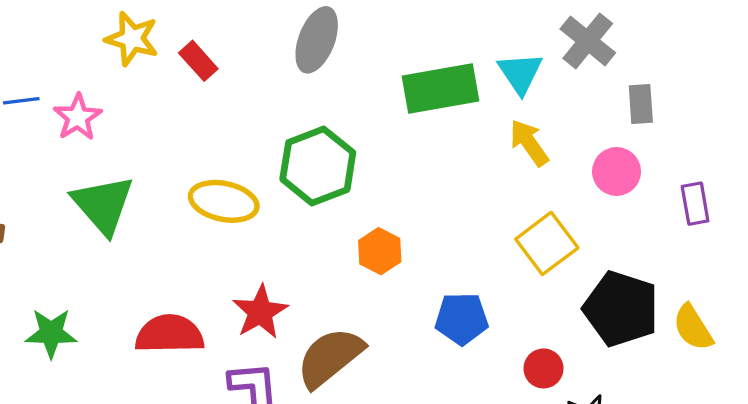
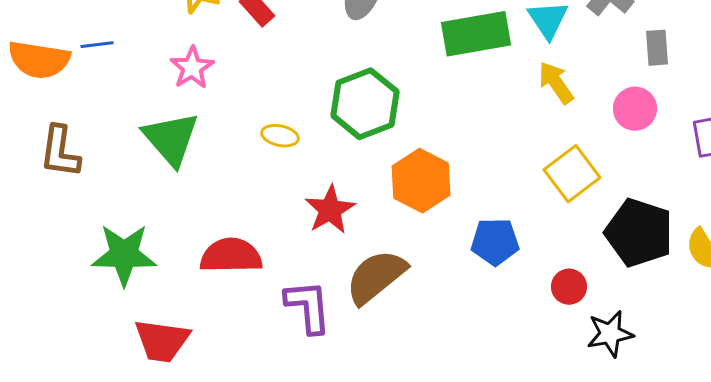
pink star: (78, 117) -> (192, 68), moved
yellow ellipse: (224, 201) -> (280, 136), size x0.6
orange hexagon: (380, 251) -> (421, 181), size x1.5
red star: (260, 312) -> (330, 210), moved
green star: (51, 333) -> (124, 255), size x1.4

